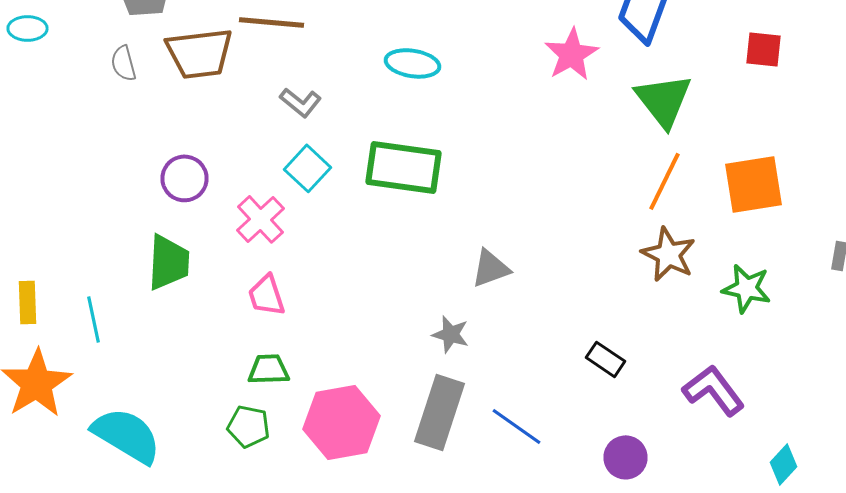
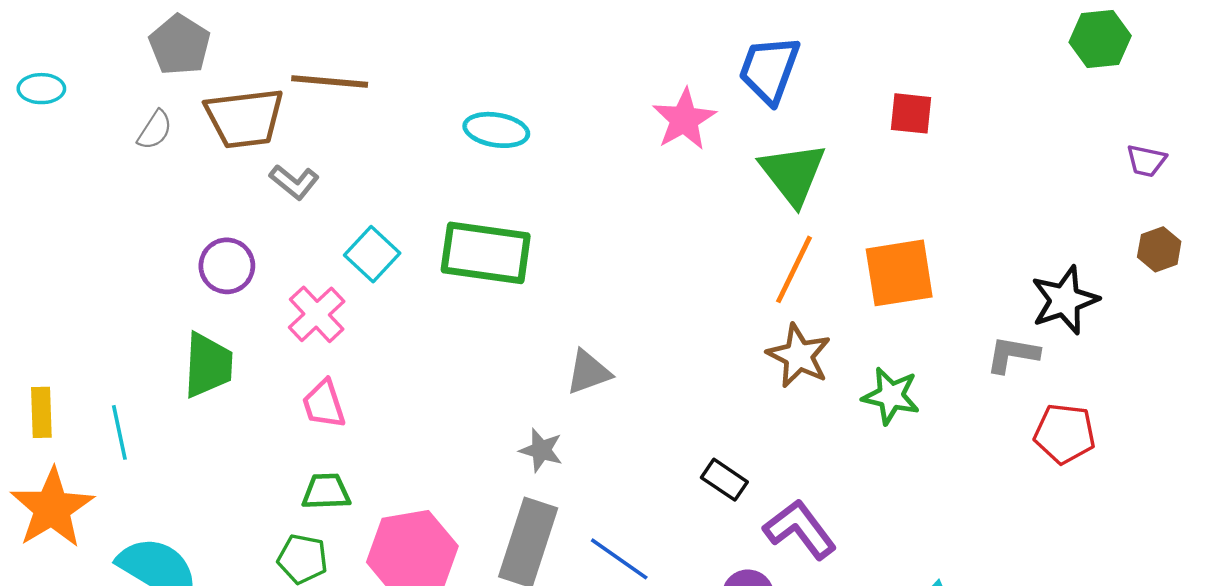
gray semicircle: (124, 63) -> (155, 130), turned -132
gray L-shape: (300, 102) -> (294, 182), moved
purple L-shape: (714, 390) -> (800, 529), moved

